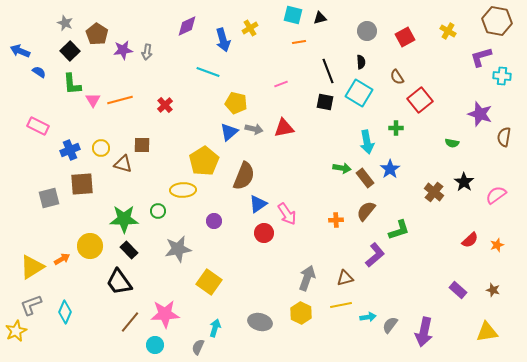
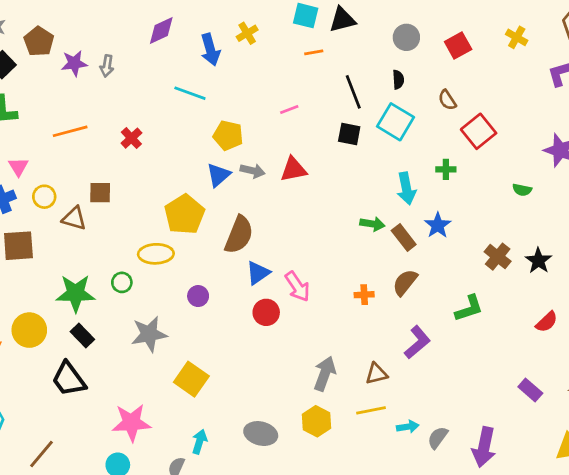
black triangle: (320, 18) -> (342, 20), size x1.5
pink triangle: (93, 100) -> (18, 167), moved
black star: (464, 182) -> (538, 261), moved
green L-shape: (399, 230) -> (469, 308), moved
brown line: (130, 322) -> (42, 454), moved

